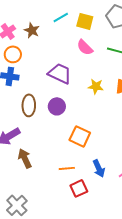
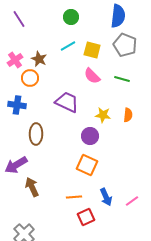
orange circle: (13, 54) -> (30, 78), moved
purple circle: (57, 106) -> (90, 136), moved

